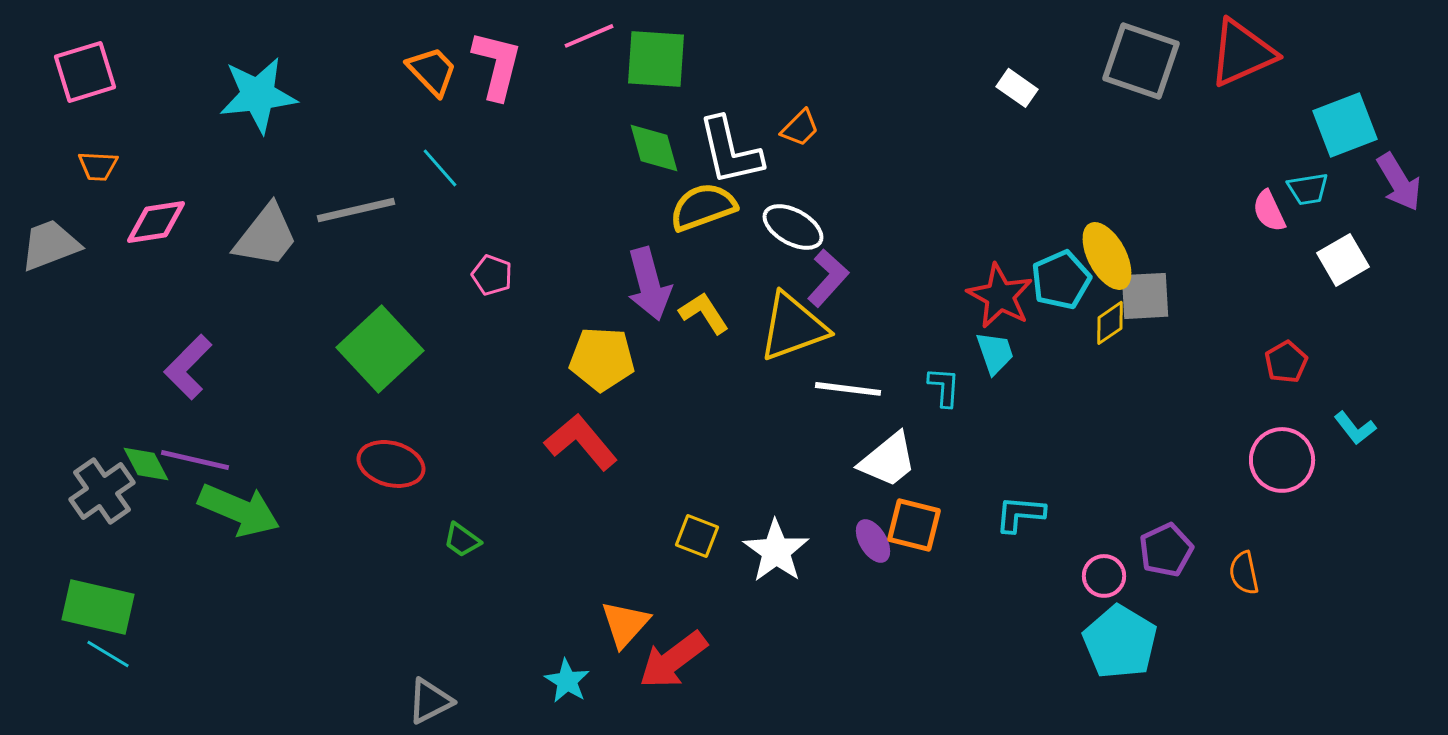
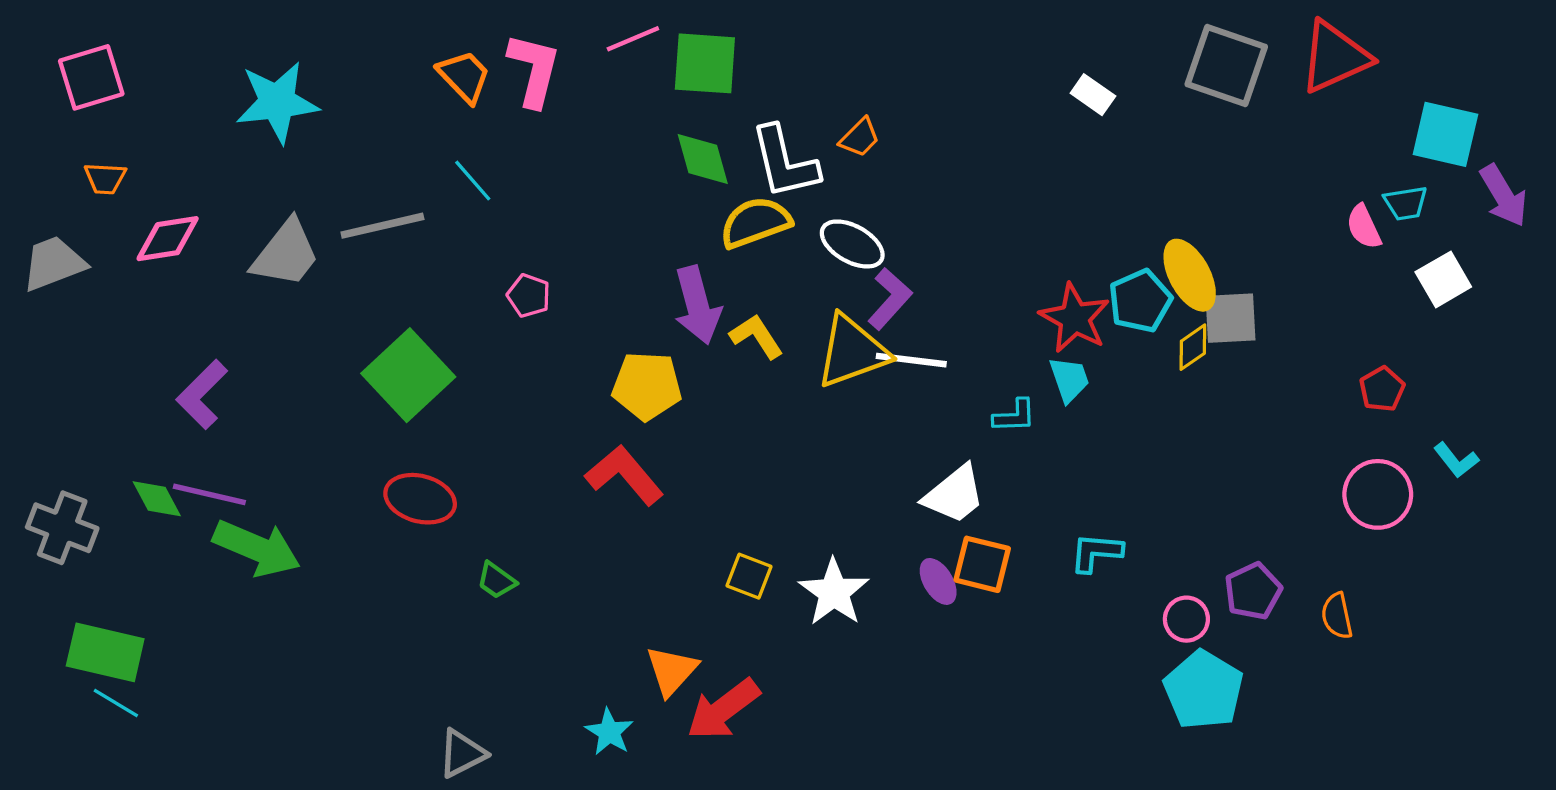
cyan square: (1345, 125) -> (1445, 134), turned 34
cyan L-shape: (944, 387) -> (1014, 416), turned 84
white line: (848, 389) -> (911, 360), moved
gray cross: (102, 491) -> (62, 528), moved, turned -34

